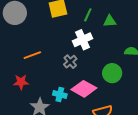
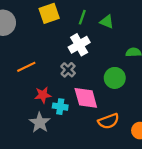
green triangle: (110, 21) -> (107, 22), turned 32
red star: (21, 82) -> (43, 95), moved
pink diamond: (84, 89) -> (86, 98), turned 50

